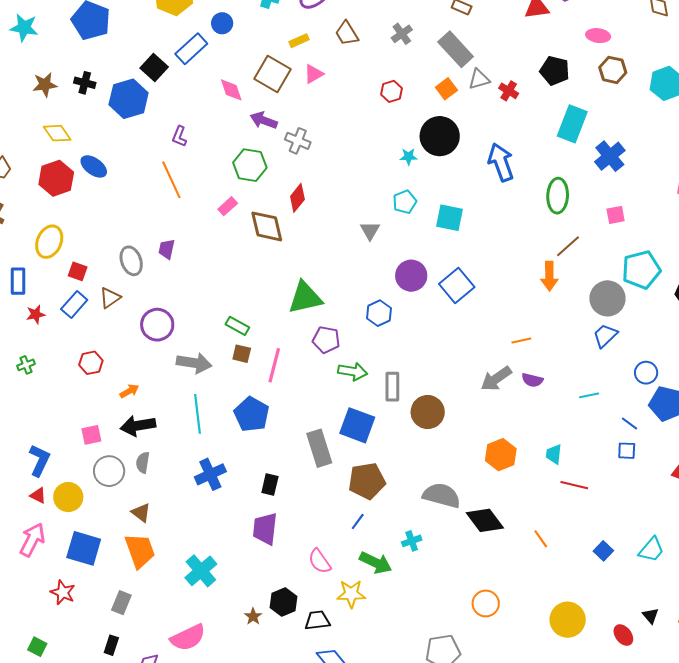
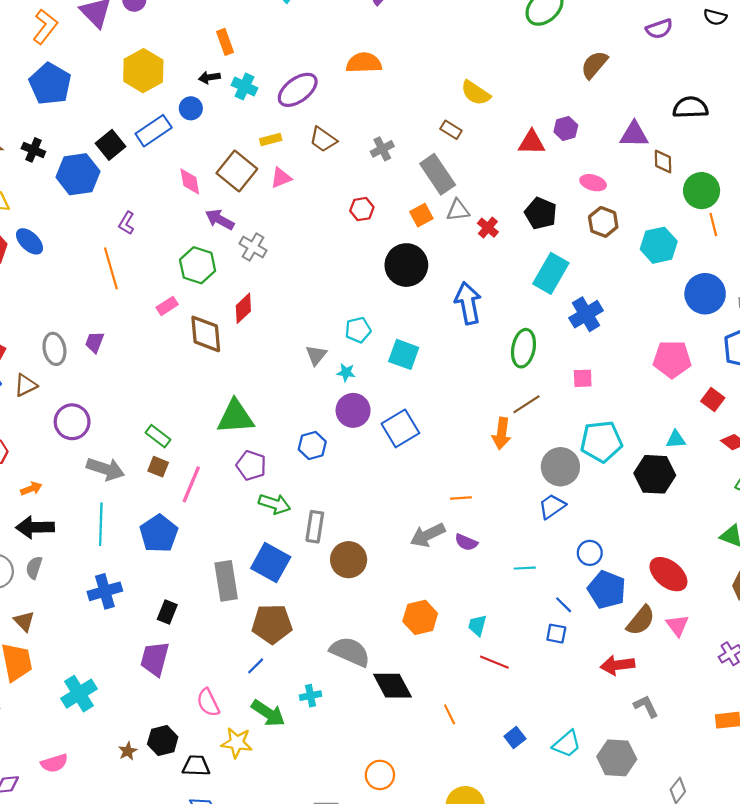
brown trapezoid: (347, 33) -> (323, 139), turned -32
cyan star: (409, 157) -> (346, 372), moved
pink semicircle: (188, 638) -> (54, 763), size x0.7

